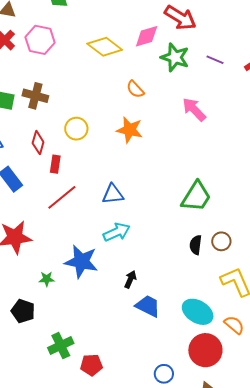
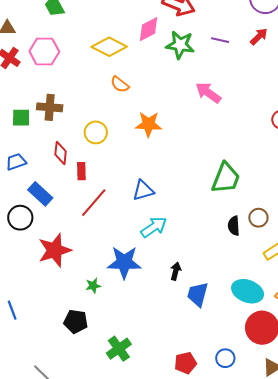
orange semicircle: (135, 89) -> (120, 84), moved
blue trapezoid: (148, 306) -> (198, 294), turned -92
red pentagon: (91, 365) -> (185, 363), moved

